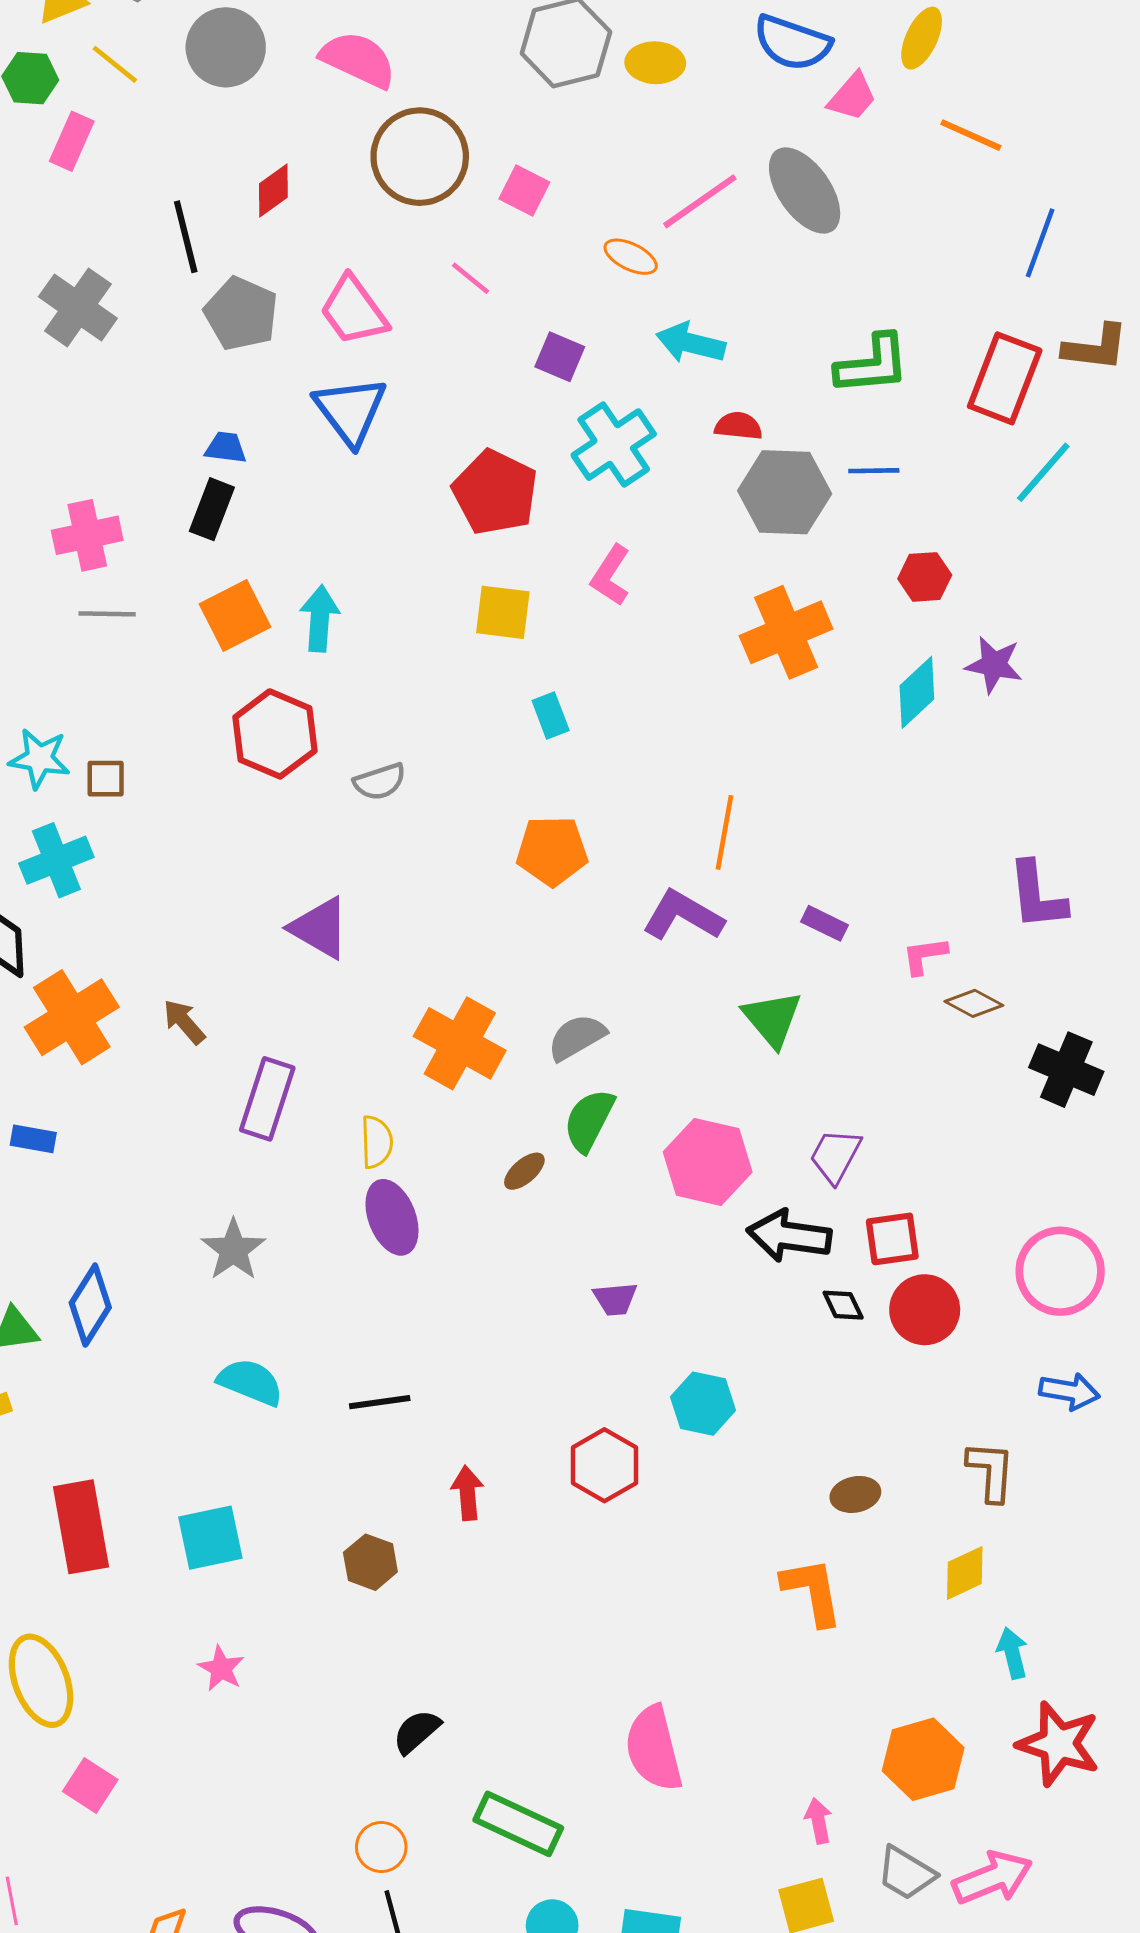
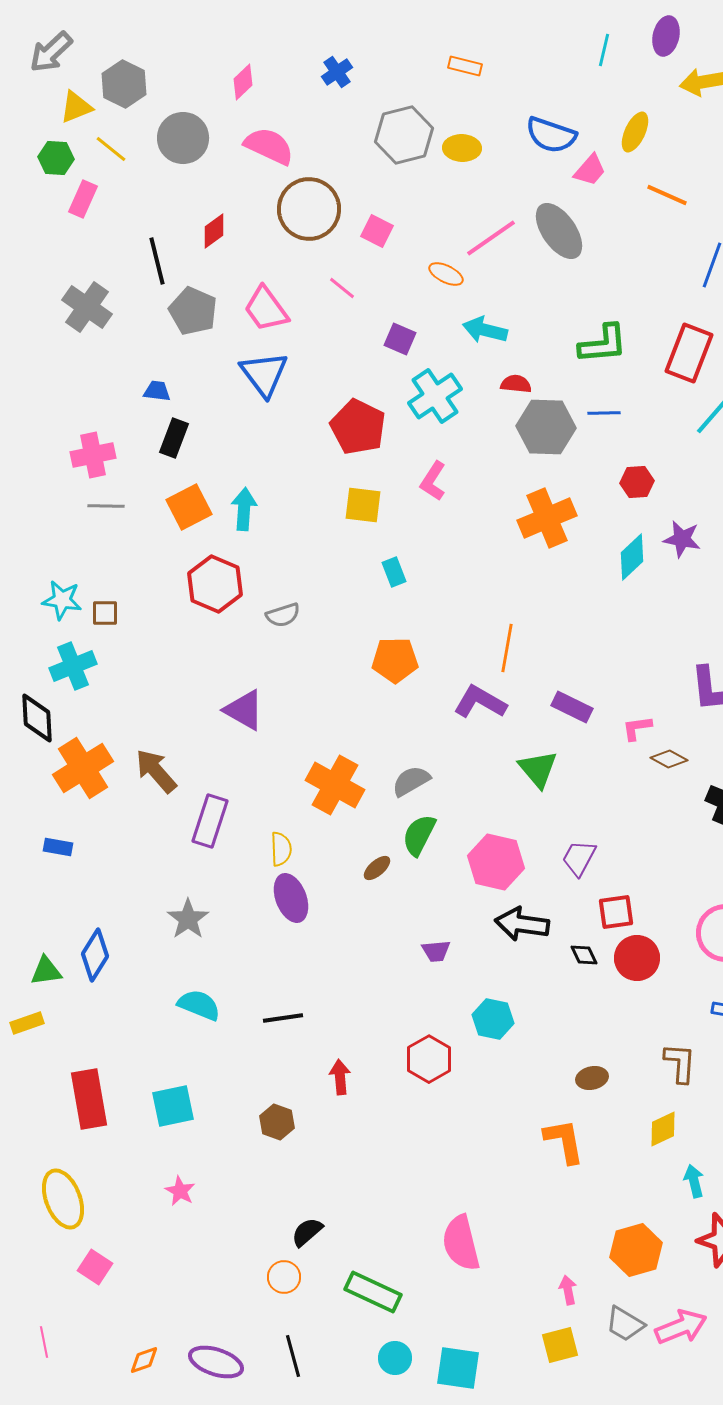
blue trapezoid: (226, 448) -> (157, 391), moved
purple rectangle: (825, 923) -> (572, 707), size x1.4
brown arrow: (184, 1022) -> (156, 771), size x1.5
black arrow: (789, 1236) -> (522, 924), moved
orange circle: (381, 1847) -> (284, 1277), moved

